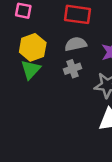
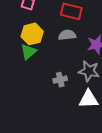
gray cross: (72, 69) -> (60, 80), moved

